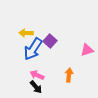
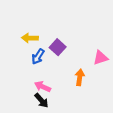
blue arrow: (33, 49) -> (38, 56), size x0.6
orange arrow: (69, 75) -> (80, 77), moved

